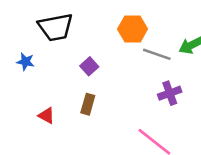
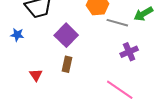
purple square: (89, 66) -> (66, 35), size x1.6
red triangle: (46, 115) -> (36, 75), turned 32

